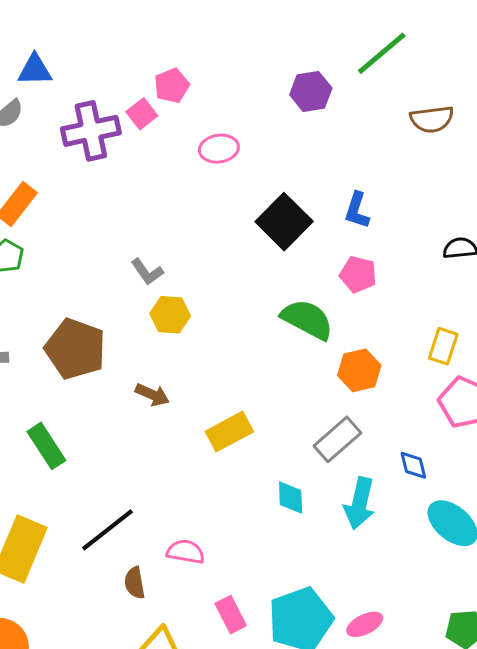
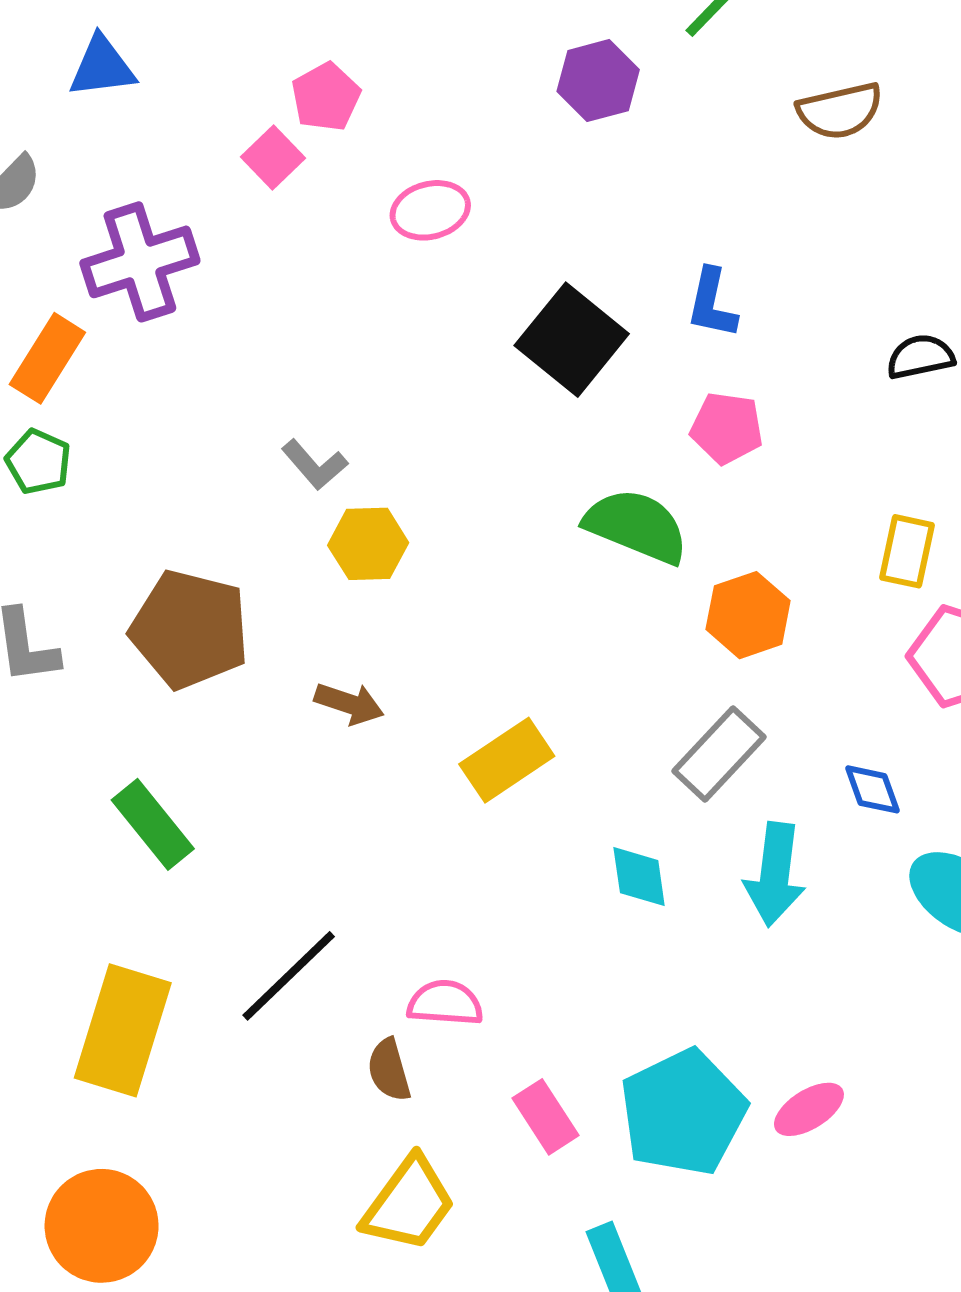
blue triangle: (35, 70) -> (102, 67), moved
purple cross: (91, 131) -> (140, 262), moved
brown semicircle: (135, 583) -> (389, 1070), moved

